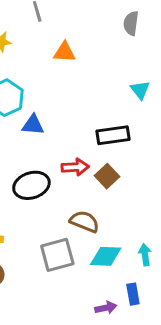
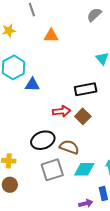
gray semicircle: (131, 23) -> (94, 15), turned 42
black ellipse: (31, 185) -> (43, 140), moved

